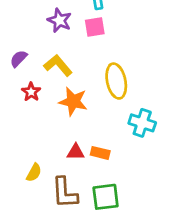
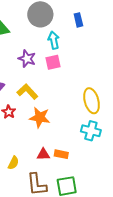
yellow ellipse: (116, 81) -> (92, 101), moved
yellow semicircle: (34, 173) -> (13, 163), moved

